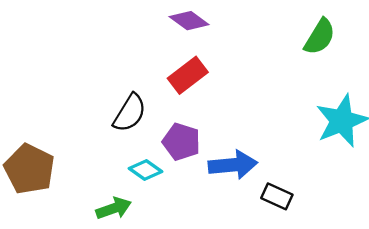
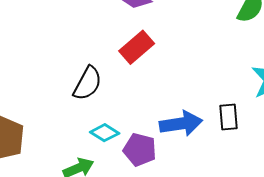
purple pentagon: (181, 142) -> (140, 150), moved
black rectangle: (277, 196) -> (229, 117), moved, turned 64

